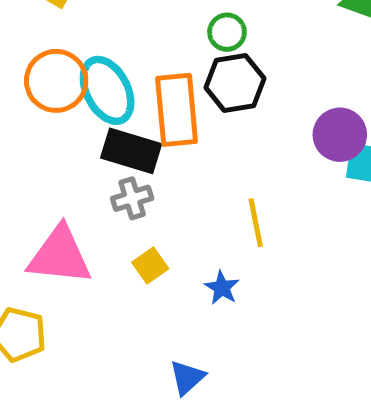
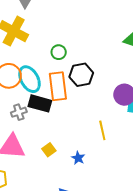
green circle: (227, 32) -> (59, 52), moved
gray cross: (132, 198) -> (19, 112), moved
yellow line: (256, 223) -> (102, 130), moved

